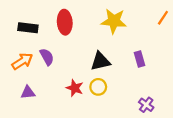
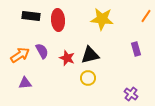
black rectangle: (28, 28) -> (31, 16), moved
purple rectangle: (140, 59) -> (136, 49), moved
red star: (75, 88) -> (67, 58), moved

